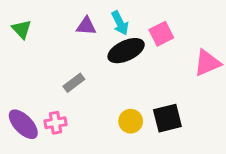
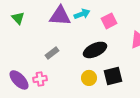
cyan arrow: (120, 23) -> (82, 14), turned -84
purple triangle: (86, 26) -> (60, 16), size x1.6
black ellipse: (126, 51) -> (95, 50), moved

